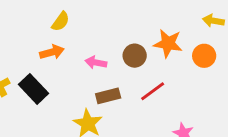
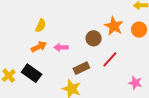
orange star: (168, 43) -> (114, 26), turned 30
pink arrow: (96, 63) -> (61, 47), moved

